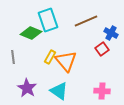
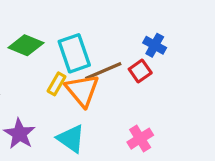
cyan rectangle: (48, 20) -> (74, 53), moved
brown line: (86, 21) -> (103, 71), moved
pink cross: (102, 91) -> (140, 139), turned -35

